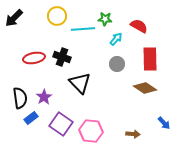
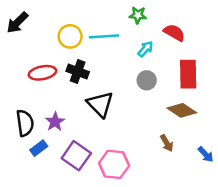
yellow circle: (57, 16) -> (70, 36), moved
green star: (105, 19) -> (138, 15), moved
brown arrow: (133, 134) -> (167, 143), moved, turned 56

